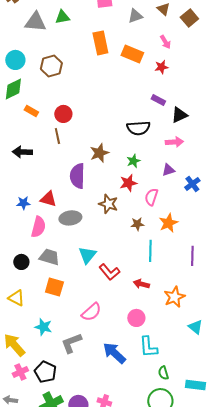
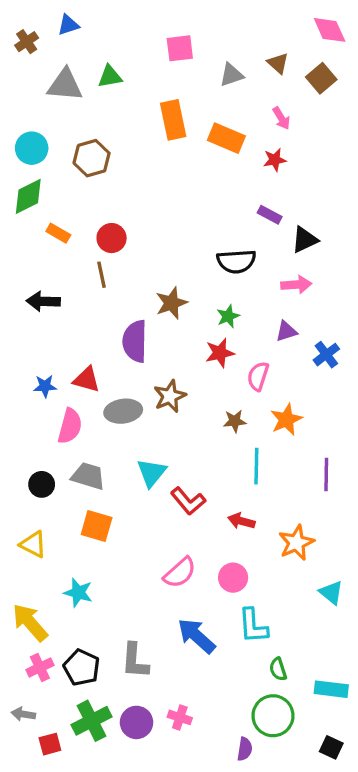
brown star: (108, 204) -> (170, 396), moved, turned 30
pink semicircle: (91, 312) -> (180, 573), moved
gray L-shape: (71, 343) -> (135, 661), moved, turned -65

